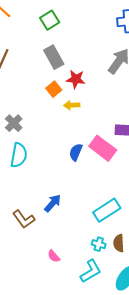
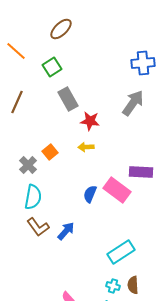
green square: (50, 20) -> (52, 67), moved
orange square: (54, 89) -> (50, 152), moved
blue arrow: (53, 203) -> (66, 231), moved
brown L-shape: (24, 219) -> (38, 227), moved

